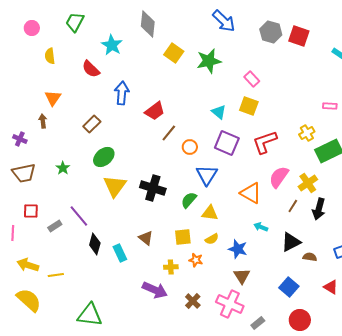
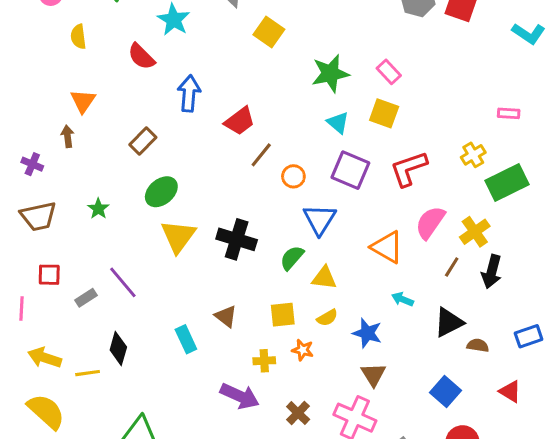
green star: (209, 61) -> (330, 73), moved
black diamond: (95, 244) -> (118, 348), moved

